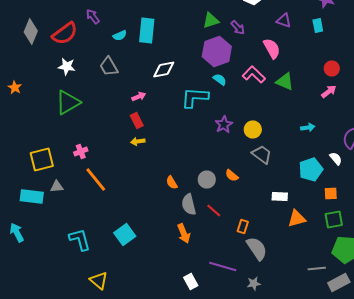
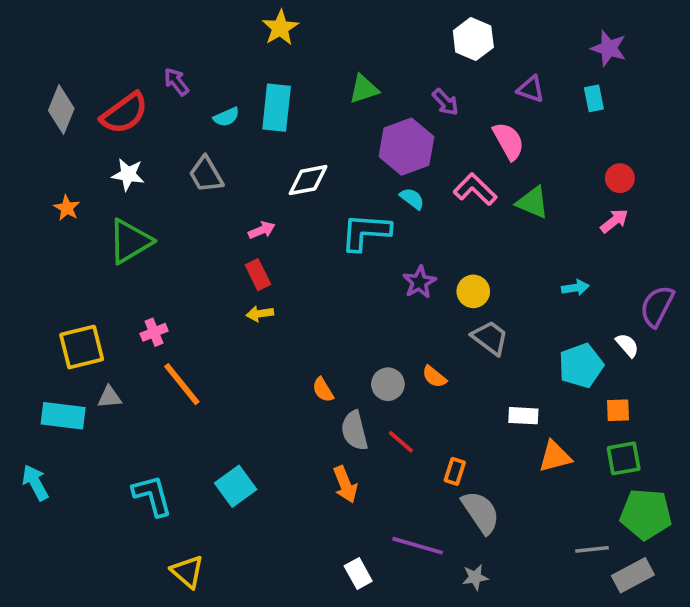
green triangle: (211, 20) -> (364, 89), moved
orange star: (15, 88) -> (67, 208), moved

